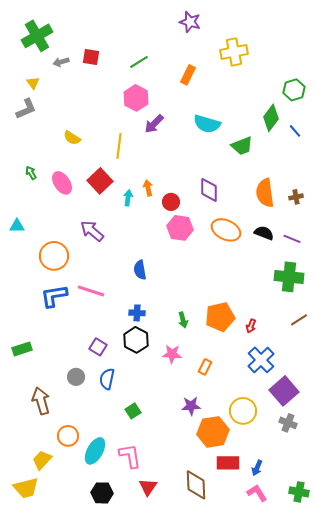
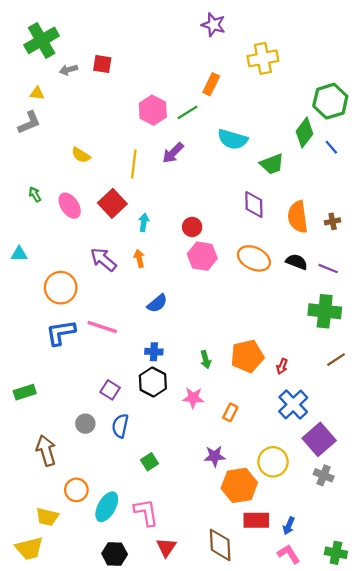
green line: (139, 62) -> (188, 112), moved
yellow triangle: (33, 83) -> (37, 93), turned -48
green hexagon: (294, 90) -> (330, 101), size x1.4
purple arrow: (154, 124) -> (173, 153), moved
orange arrow: (148, 188) -> (139, 258), moved
purple diamond: (209, 190) -> (254, 204), moved
blue semicircle: (140, 270) -> (157, 303), turned -120
yellow trapezoid: (42, 460) -> (47, 517), turned -120

